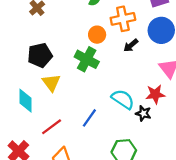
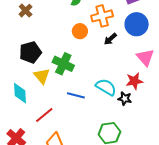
green cross: (87, 59) -> (63, 64), moved
blue line: (89, 118) -> (76, 95), moved, turned 72

